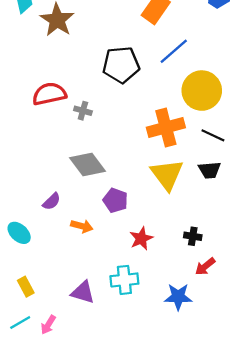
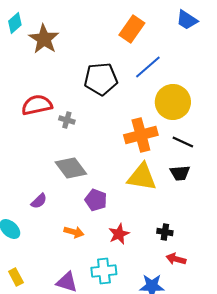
yellow triangle: (167, 175) -> (142, 177), turned -44
orange arrow: (82, 226) -> (74, 232), moved
red arrow: (205, 266) -> (176, 259), turned 54

